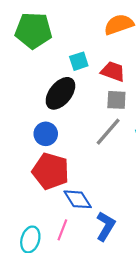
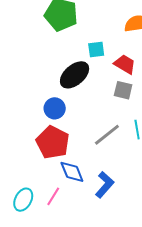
gray line: (108, 132) -> (107, 135), moved
blue L-shape: (106, 226) -> (105, 185), moved

